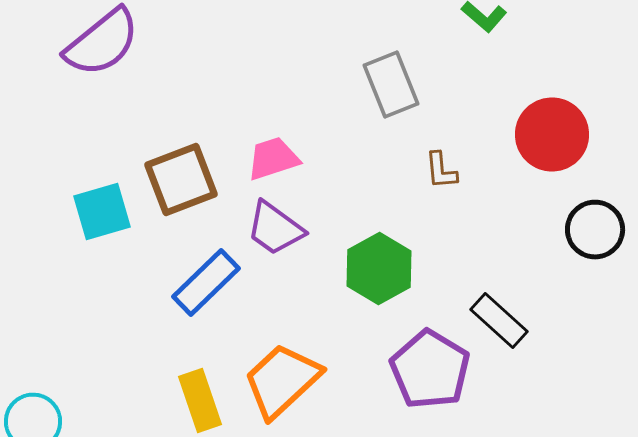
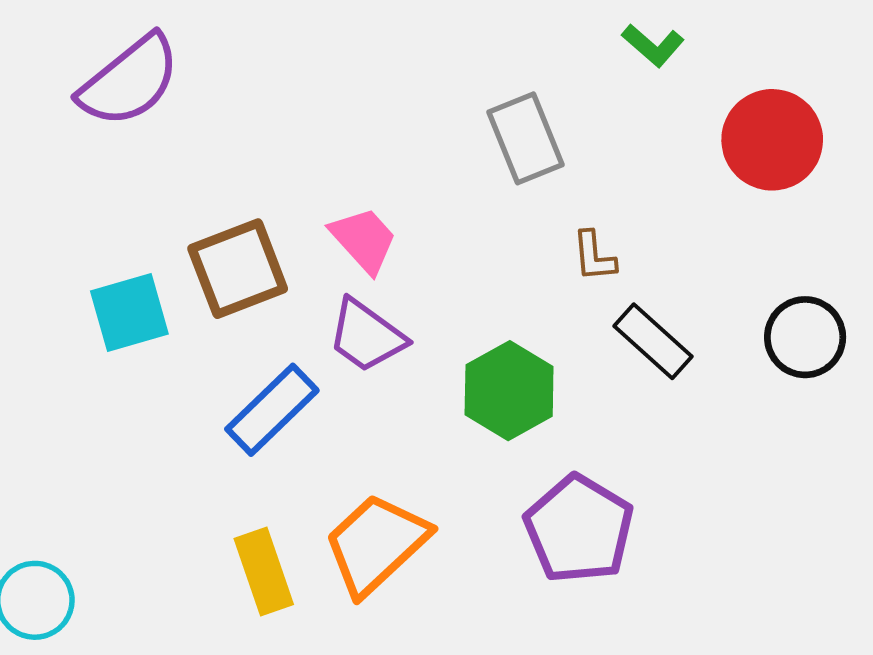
red circle: (552, 134) -> (772, 140), moved
pink trapezoid: (273, 158) -> (364, 240), turned 66
black rectangle: (499, 320) -> (653, 341), moved

